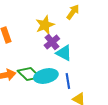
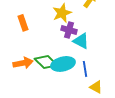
purple cross: (52, 42) -> (69, 30), turned -35

